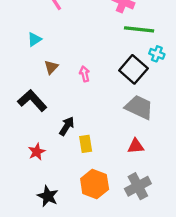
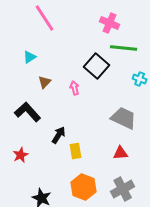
cyan cross: (157, 54) -> (140, 79), moved
black square: (133, 69) -> (97, 66), moved
red star: (37, 152) -> (21, 155), moved

